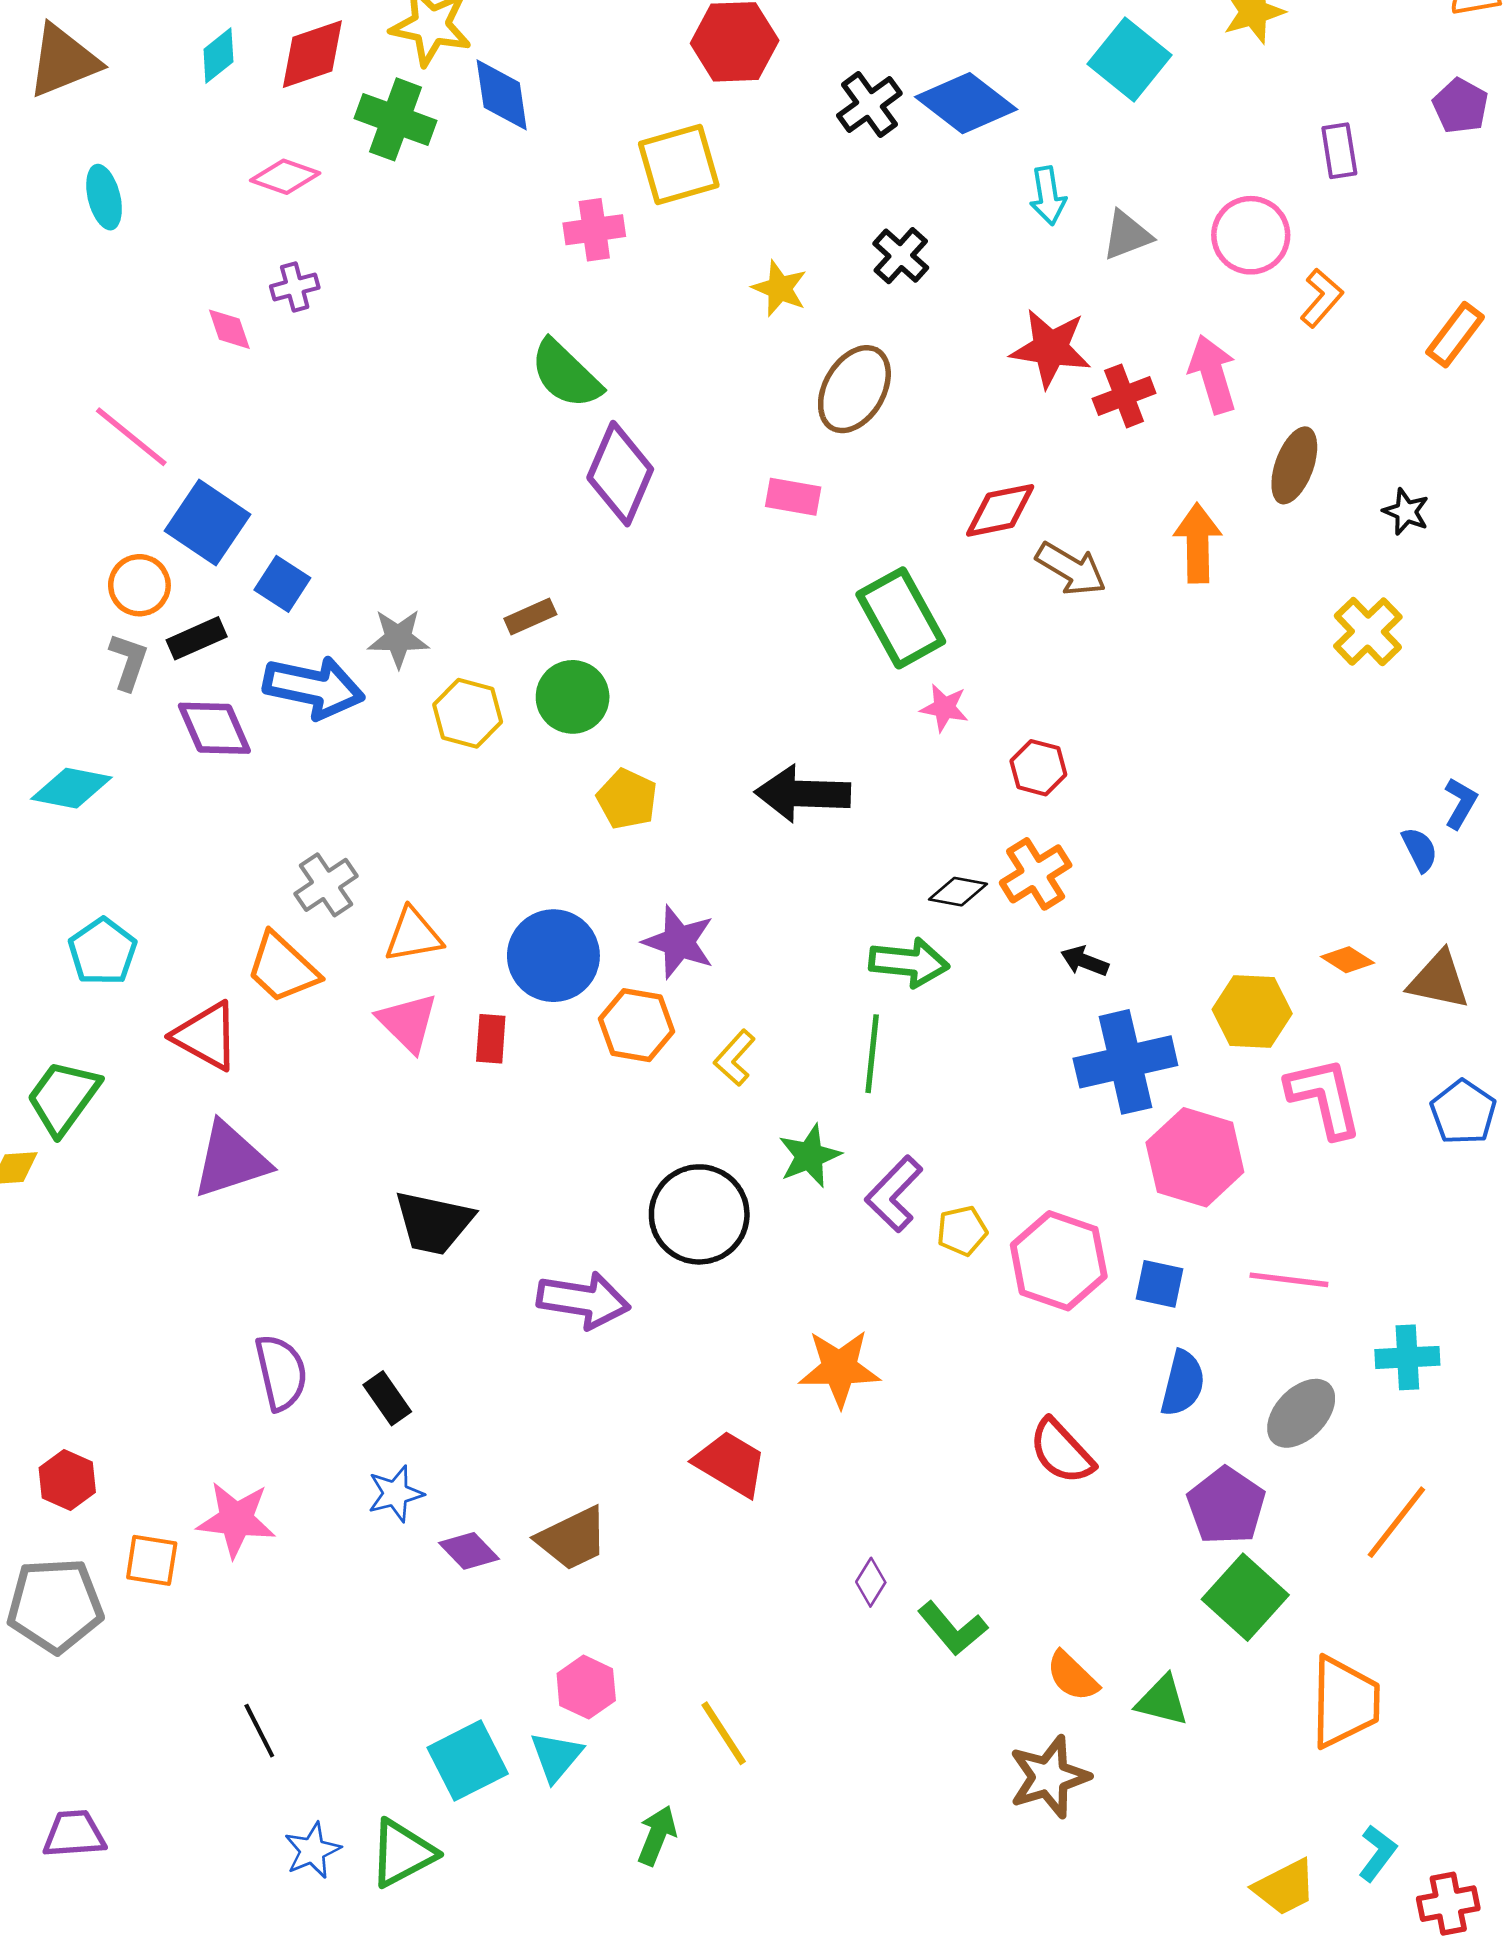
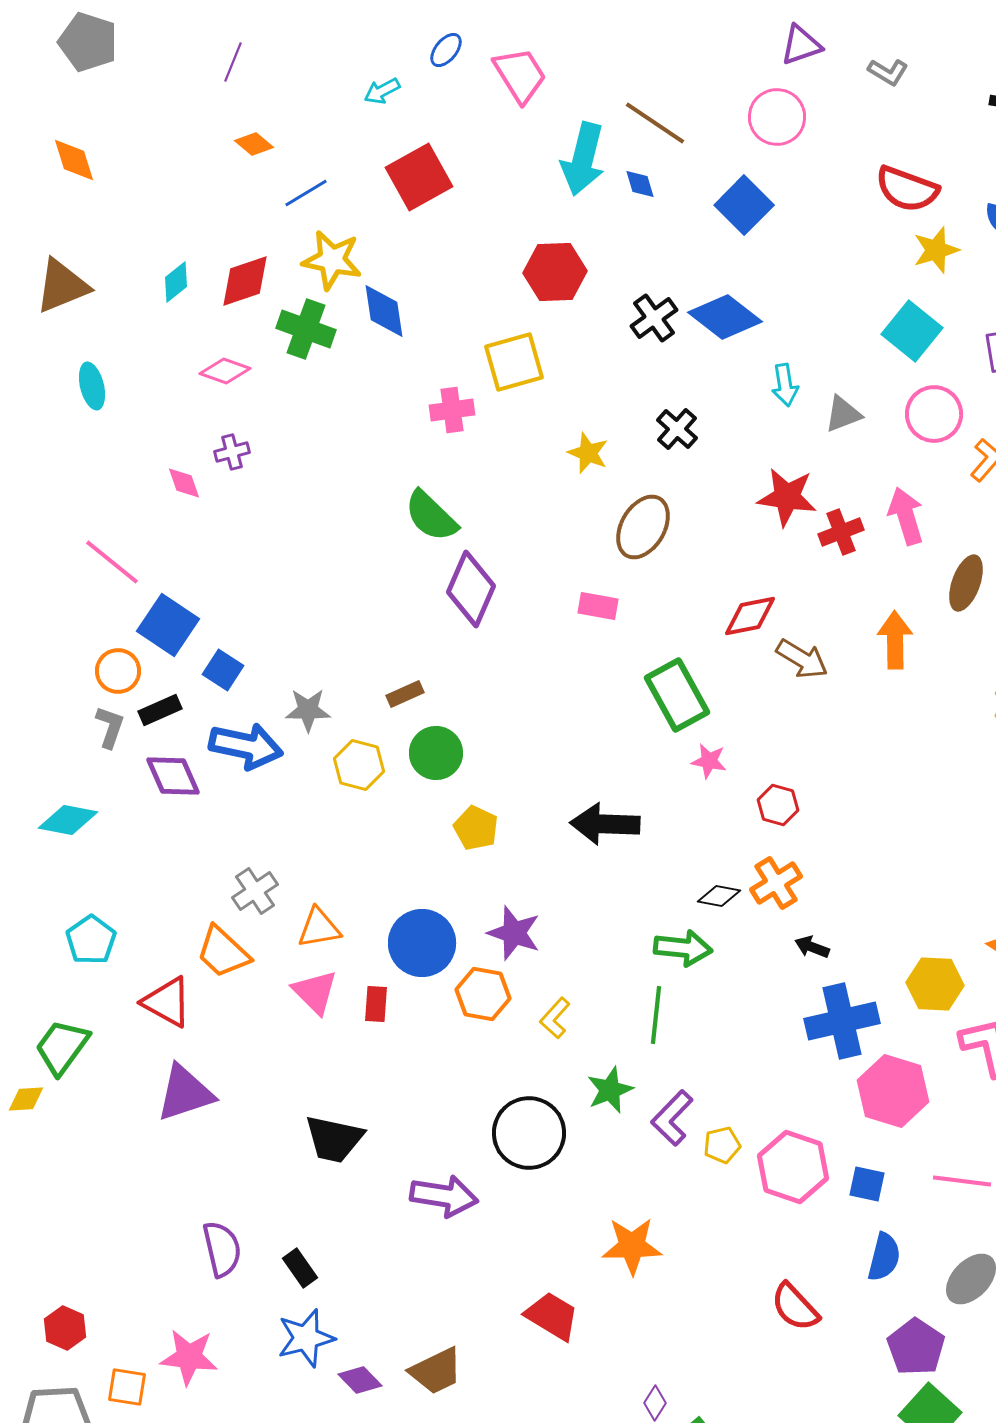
cyan square: (1130, 60) -> (912, 331), moved
blue star: (395, 1494) -> (306, 1338), size x1.4

